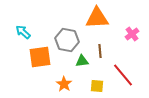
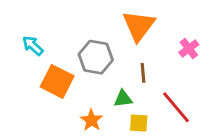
orange triangle: (97, 18) -> (139, 26), turned -50
orange square: (40, 57) -> (57, 81), turned 35
green triangle: (82, 61) -> (123, 99), moved

